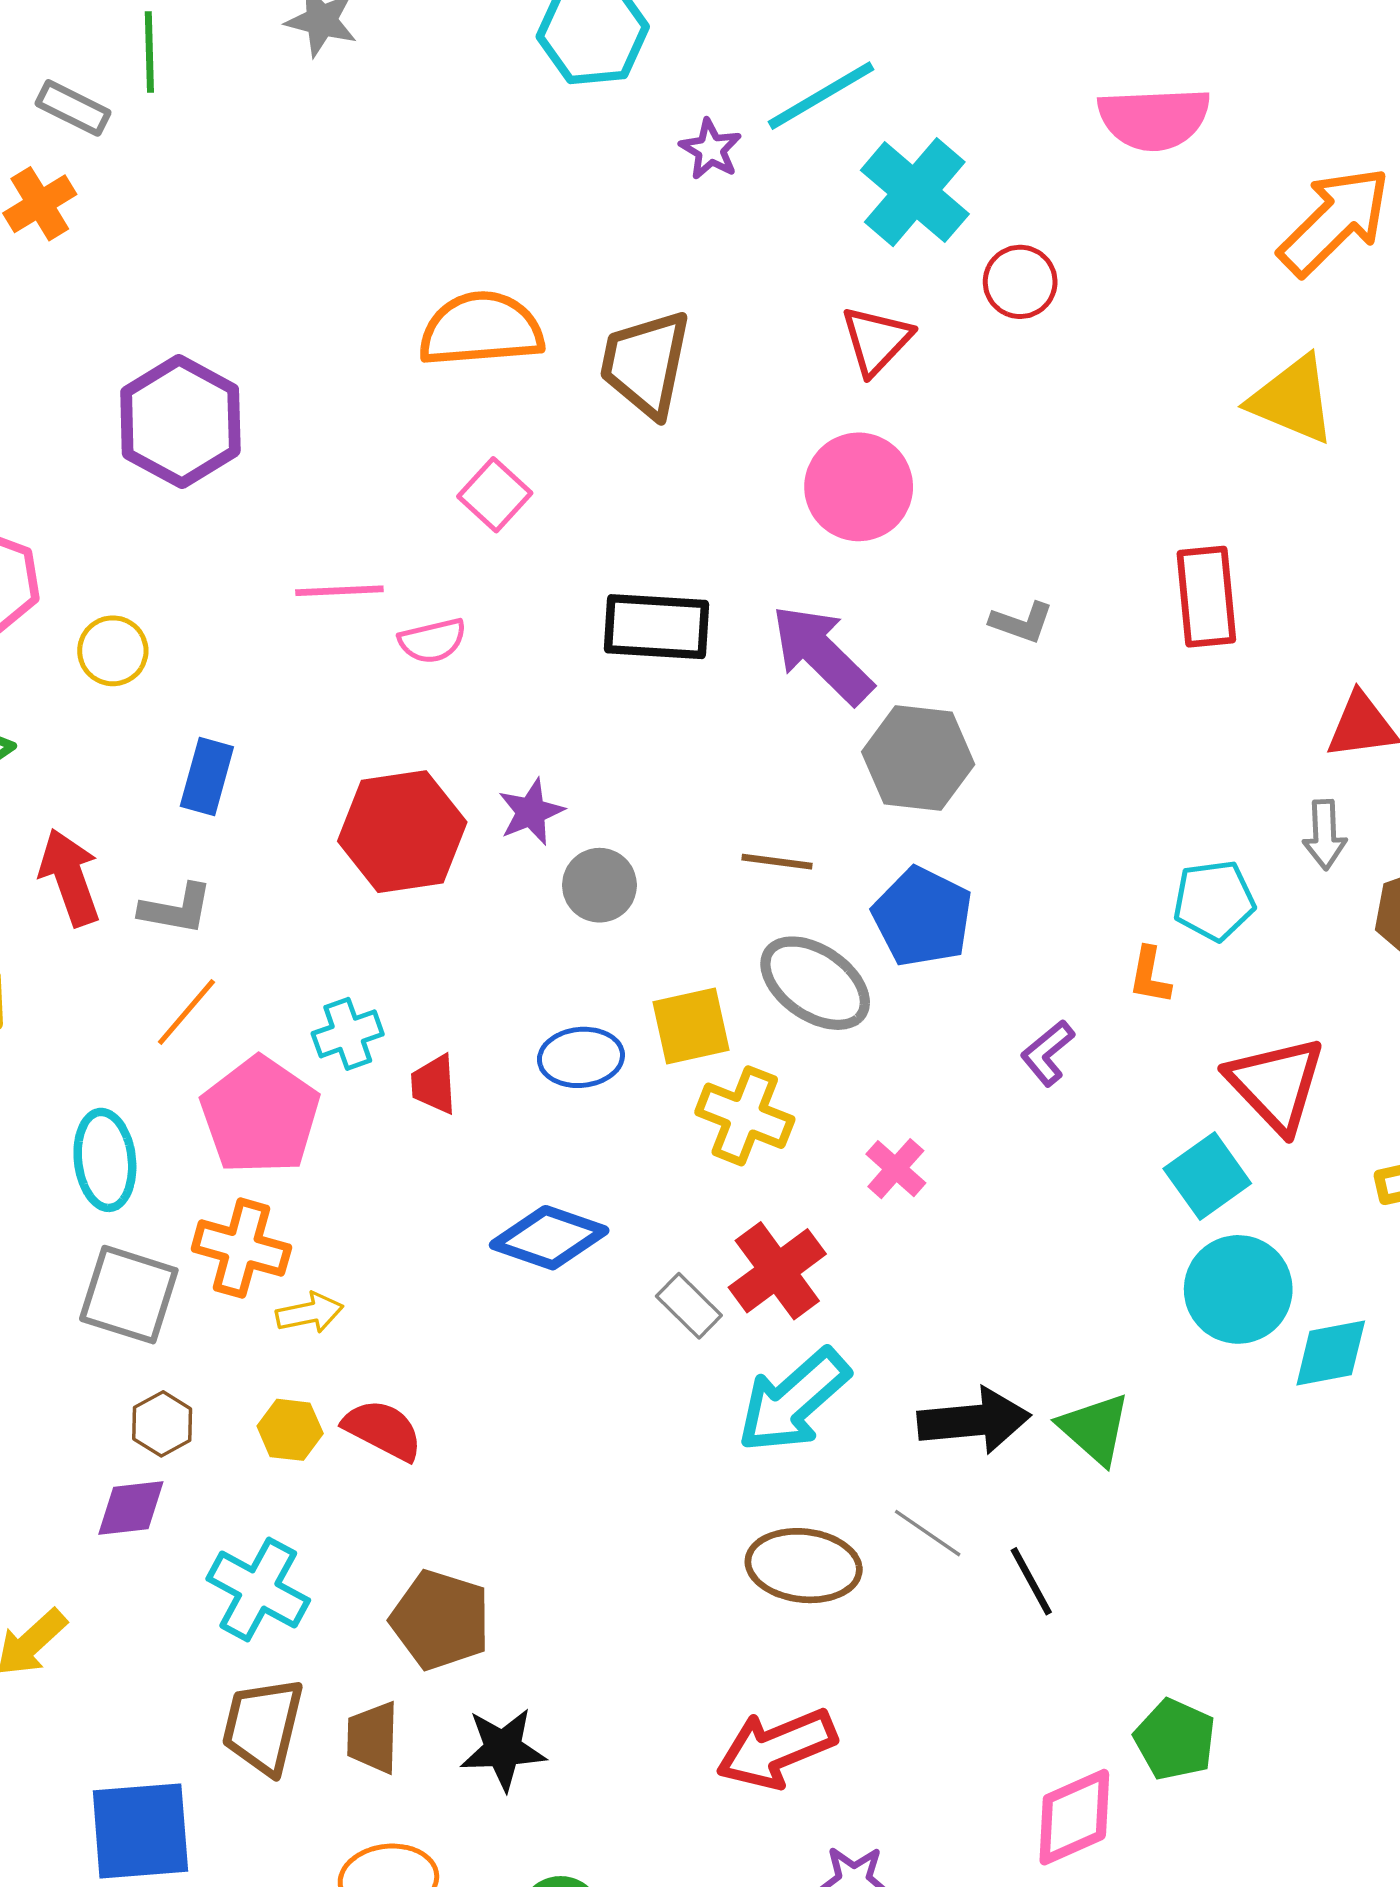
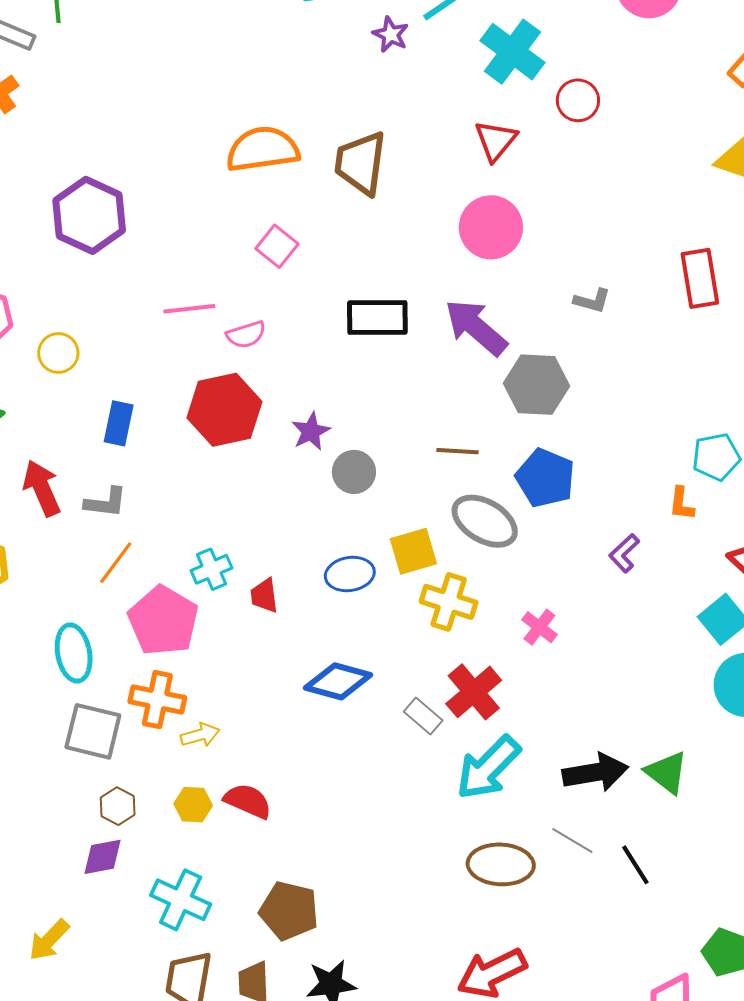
red hexagon: (402, 832) -> (224, 410), moved

